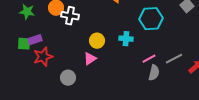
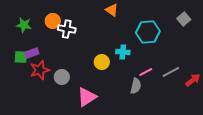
yellow circle: (97, 41) -> (102, 62), moved
pink triangle: (90, 59) -> (87, 97), moved, size x1.5
gray semicircle: (154, 73) -> (136, 86), moved
gray circle: (68, 78) -> (62, 77), moved

